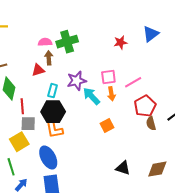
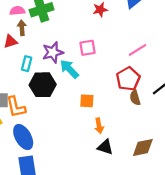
pink line: (133, 82) -> (138, 50), moved
orange arrow: (111, 94) -> (99, 126), moved
black hexagon: (53, 112) -> (43, 85), moved
orange square: (107, 126) -> (87, 101), turned 32
orange L-shape: (54, 129) -> (16, 107), moved

